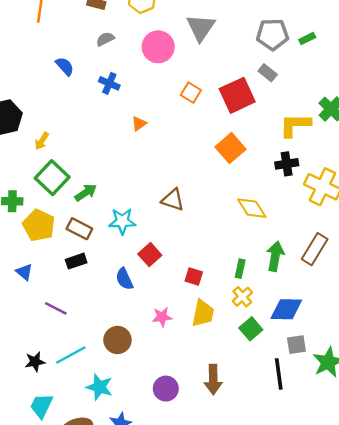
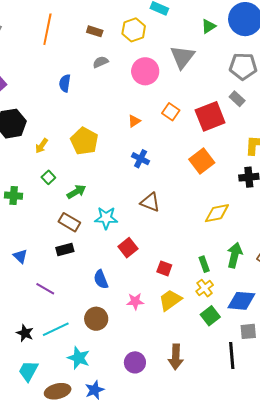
blue semicircle: (65, 66) -> (65, 83), turned -132
blue cross: (109, 83) -> (141, 159), moved
orange triangle: (139, 124) -> (134, 121), moved
green square: (52, 178) -> (48, 177), size x0.5
yellow diamond: (252, 208) -> (217, 213), turned -72
yellow pentagon: (39, 225) -> (84, 141), moved
green rectangle: (240, 269) -> (204, 264), turned -35
blue semicircle: (124, 279) -> (101, 279), moved
yellow trapezoid: (203, 313) -> (170, 300), turned -140
black star: (35, 362) -> (25, 333), turned 30

